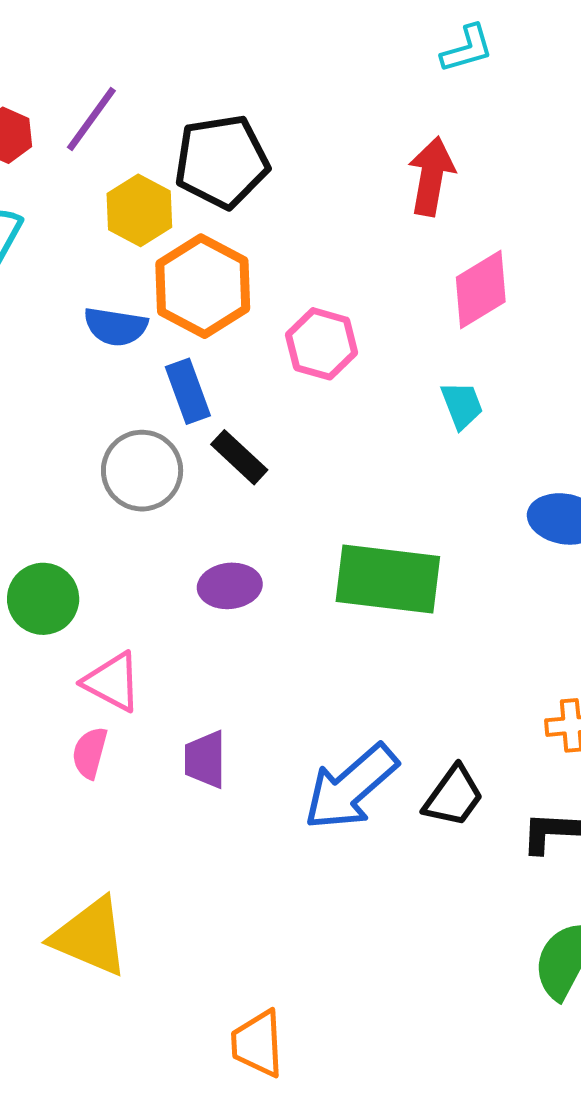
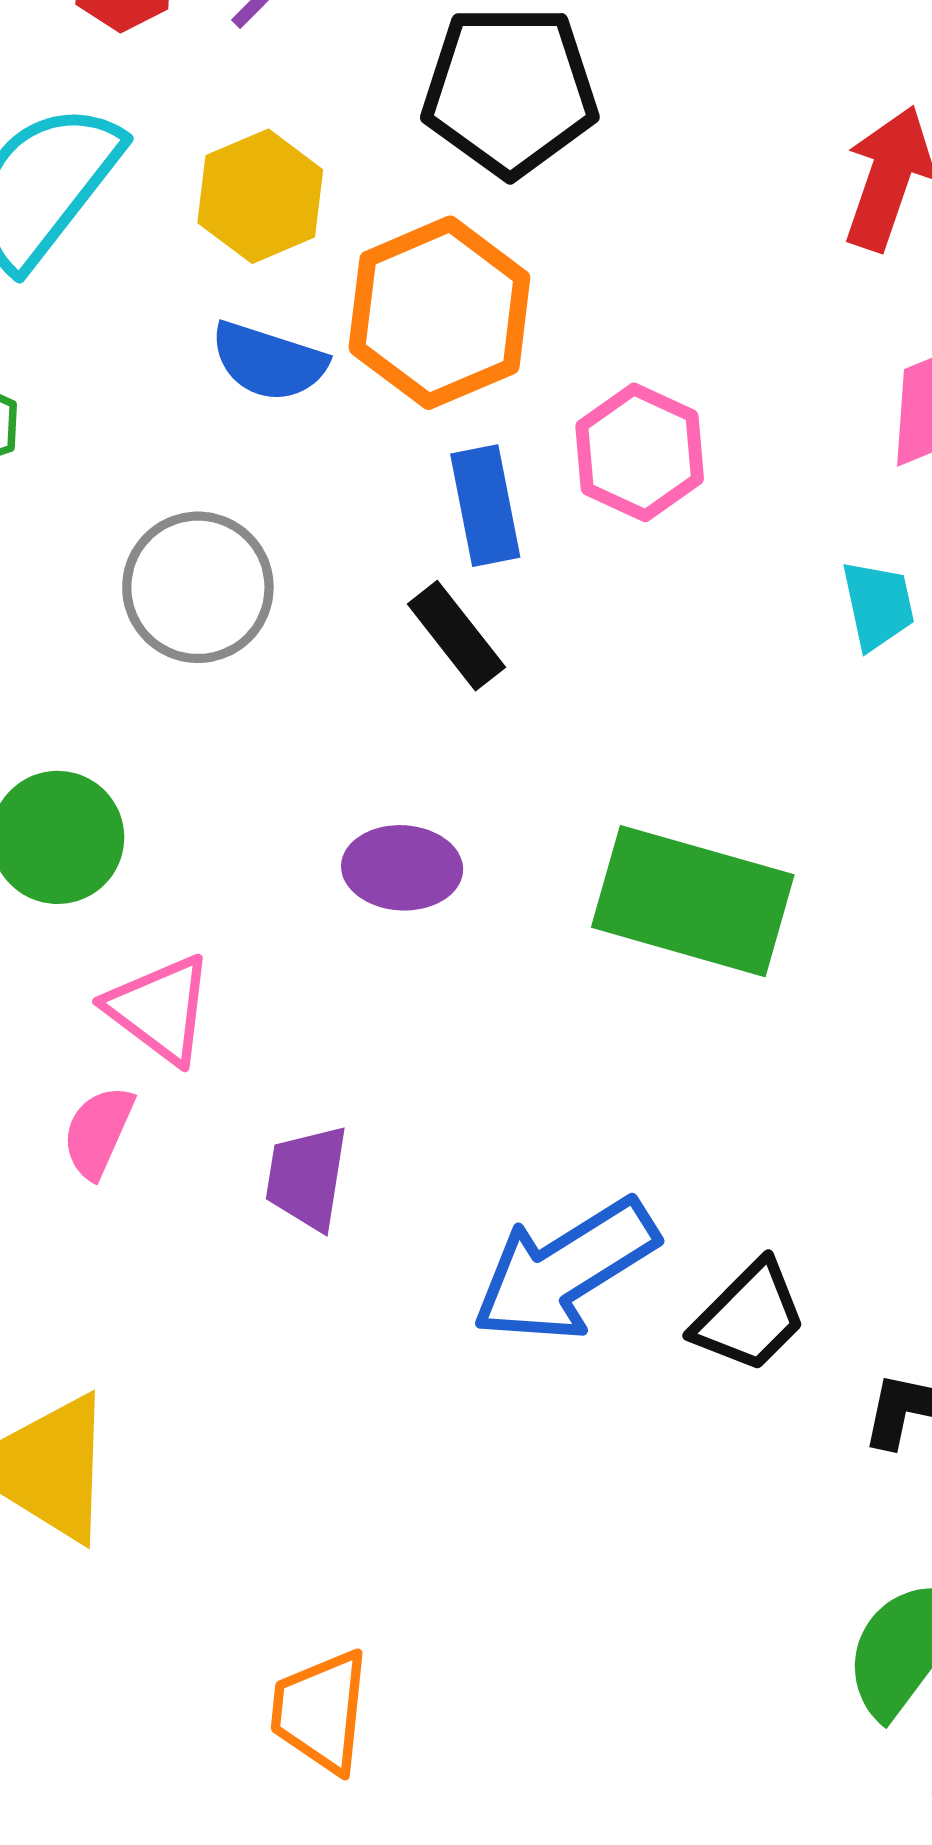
yellow hexagon: (139, 210) -> (260, 196), moved
blue rectangle: (188, 391) -> (485, 506), moved
gray circle: (142, 471) -> (198, 587), moved

